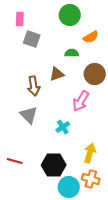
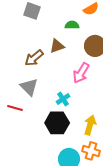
brown arrow: (34, 86) -> (34, 58), turned 60
red line: (15, 161) -> (15, 108), moved
black hexagon: (54, 165) -> (57, 123), moved

